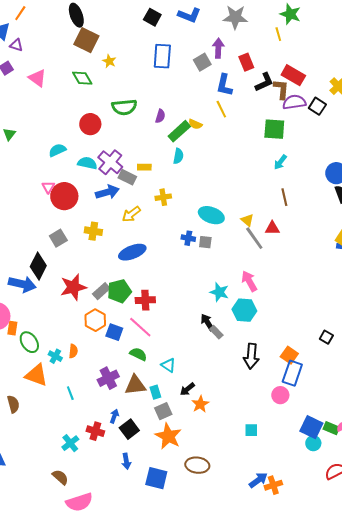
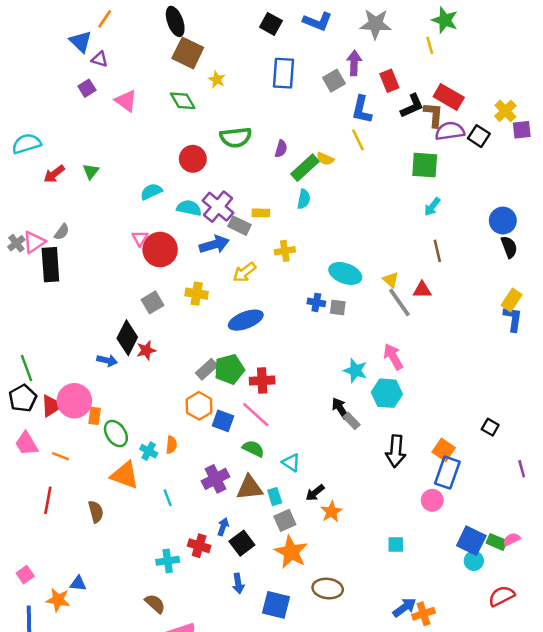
blue arrow: (22, 284) -> (107, 360), size x0.6
red star: (73, 287) -> (146, 350), moved, size x0.6
cyan cross: (70, 443) -> (168, 561), turned 30

